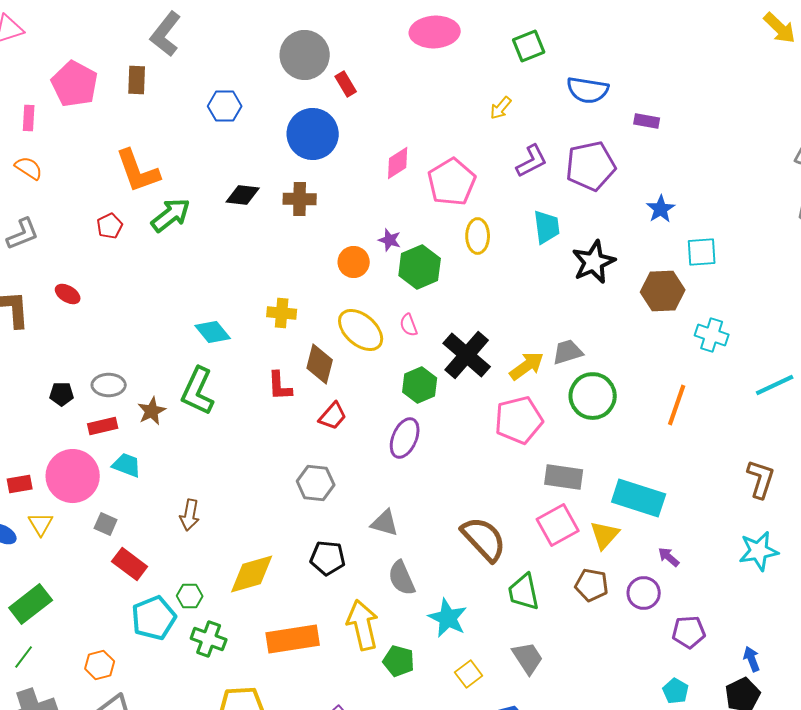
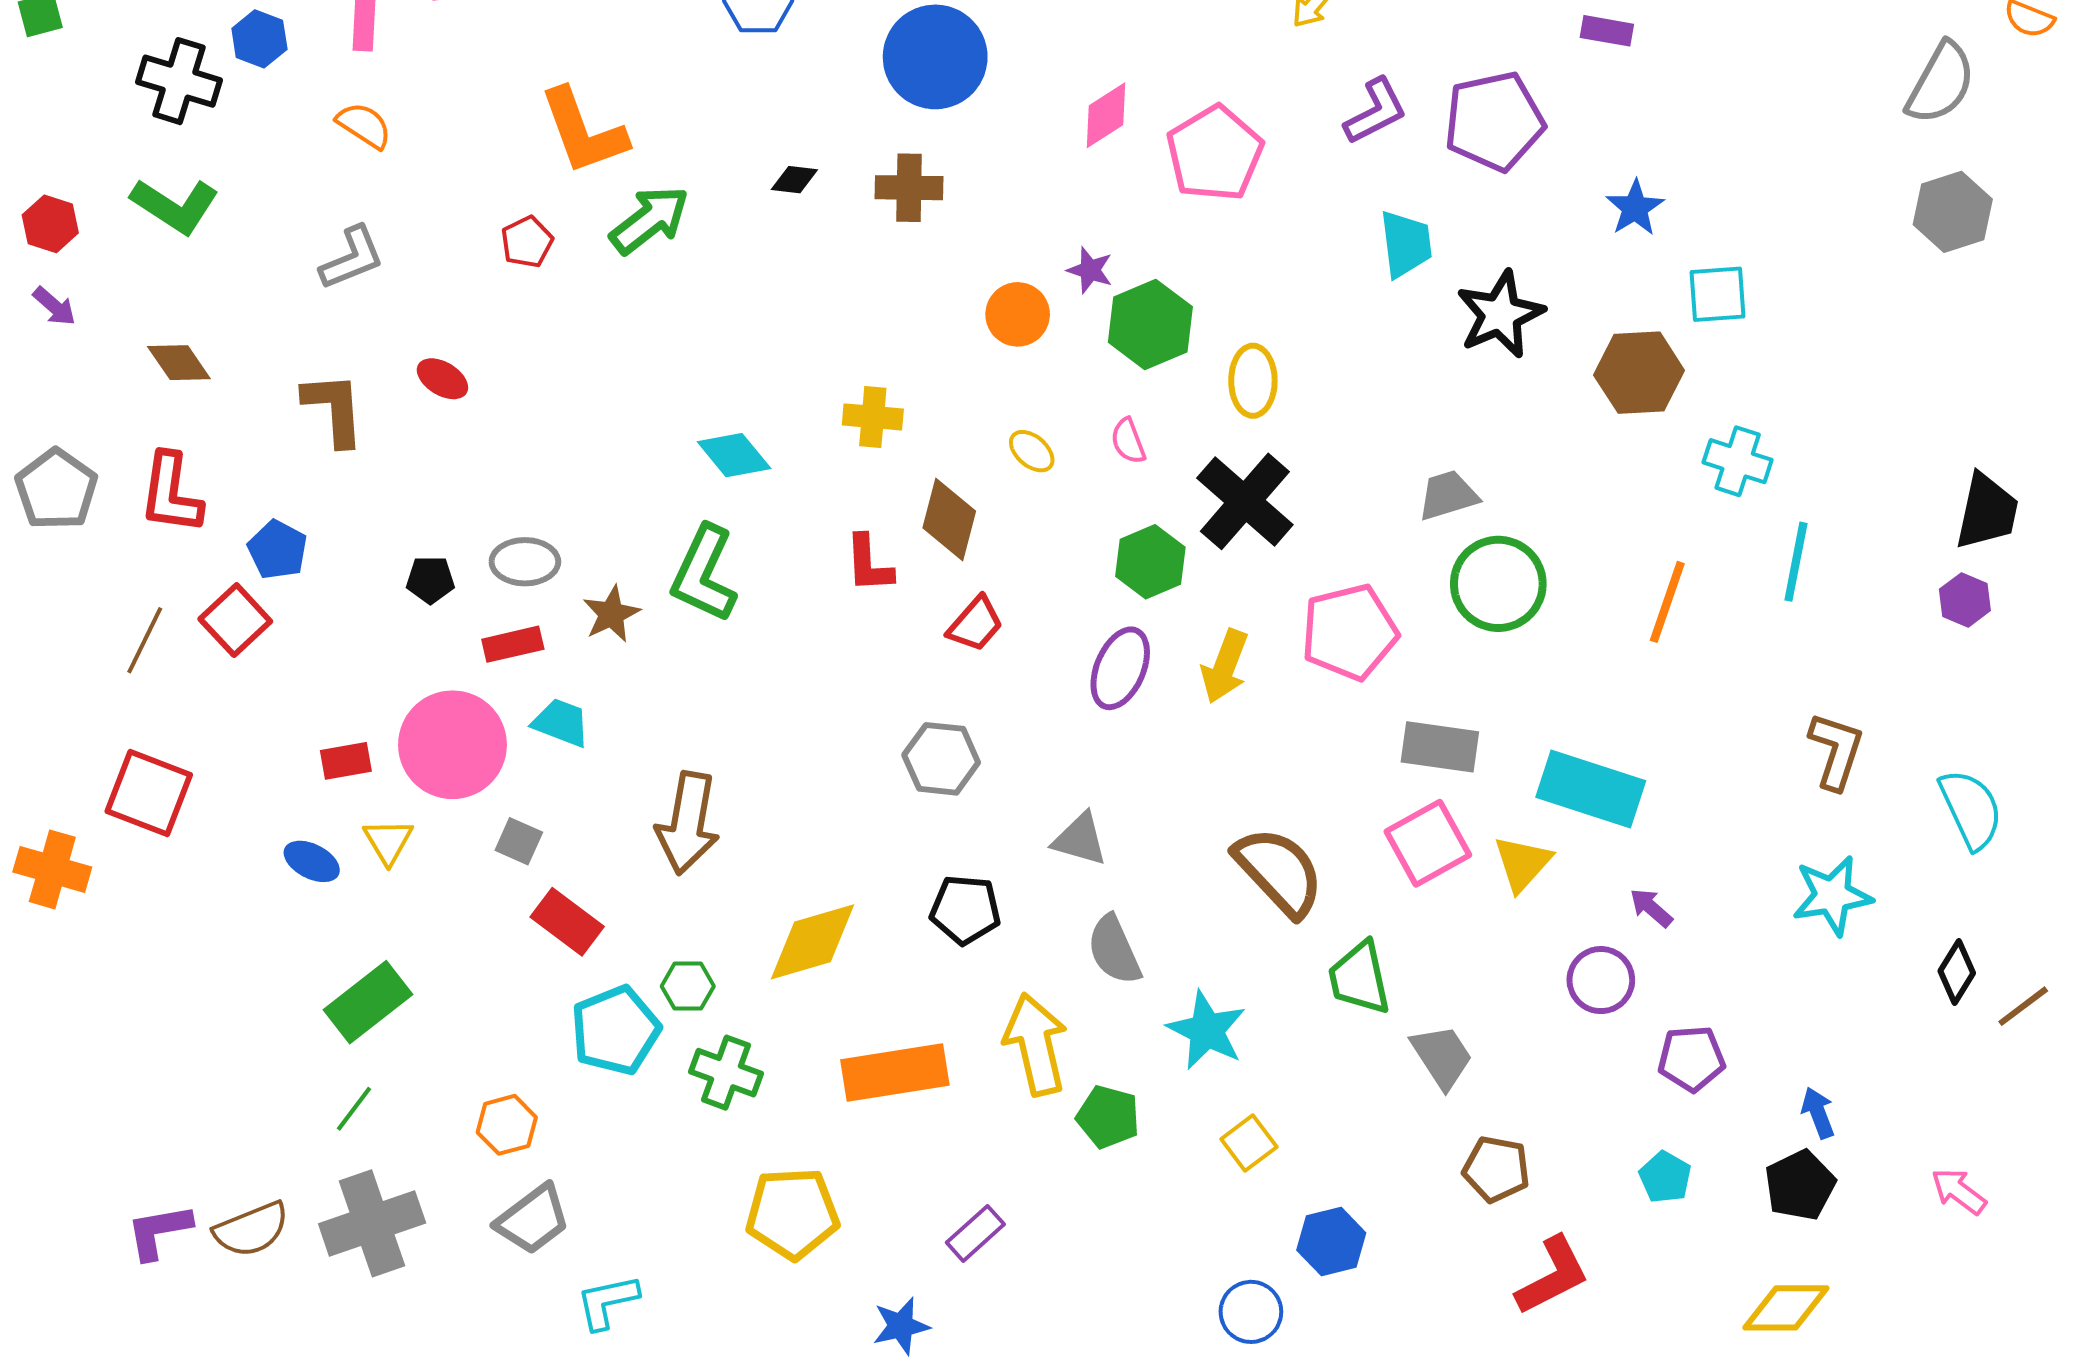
black diamond: (243, 195) -> (794, 180), size x0.7
yellow ellipse: (478, 236) -> (1253, 381), moved
yellow ellipse: (361, 330) -> (1032, 451), size x0.5
yellow arrow: (527, 366) -> (1225, 666), moved, turned 147
cyan line: (775, 385) -> (1796, 562), moved, turned -54
brown arrow: (190, 515) -> (688, 823), size x1.6
brown pentagon: (592, 585) -> (1496, 1169), moved
gray trapezoid: (528, 658) -> (1442, 1056), moved

